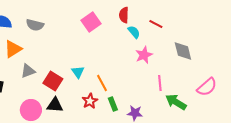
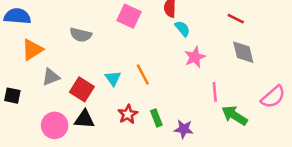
pink square: (91, 22) -> (129, 16), turned -30
red line: (156, 24) -> (236, 19), moved
gray semicircle: (35, 25) -> (81, 35), moved
orange line: (102, 83) -> (143, 74), moved

